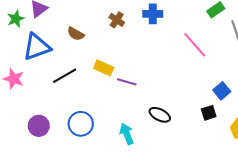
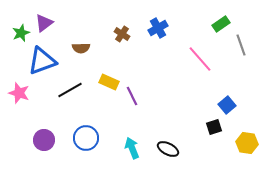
blue cross: (153, 14) -> (158, 28), turned -30
brown semicircle: (76, 34) -> (81, 48), turned -30
purple line: (127, 82) -> (132, 96), turned 48
black ellipse: (160, 115) -> (168, 149), moved

